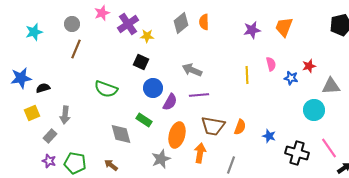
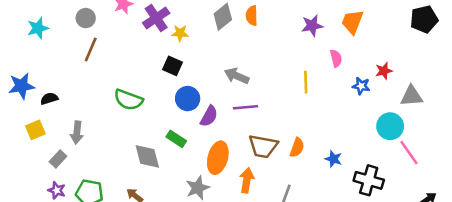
pink semicircle: (271, 64) -> (336, 58), moved
pink line: (329, 148) -> (409, 153), moved

